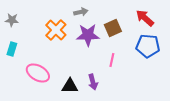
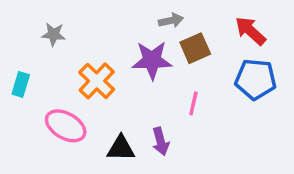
gray arrow: (81, 12) -> (171, 21), moved
gray star: (12, 20) -> (54, 34), moved
orange cross: (56, 30) -> (97, 81), moved

